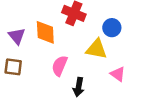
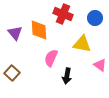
blue circle: (112, 28) -> (95, 18), moved
brown square: (13, 67) -> (12, 73), moved, turned 35

